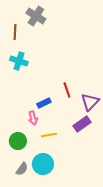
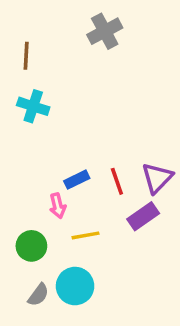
gray cross: (36, 16) -> (105, 31), moved, turned 30
red line: (67, 90) -> (117, 181), moved

